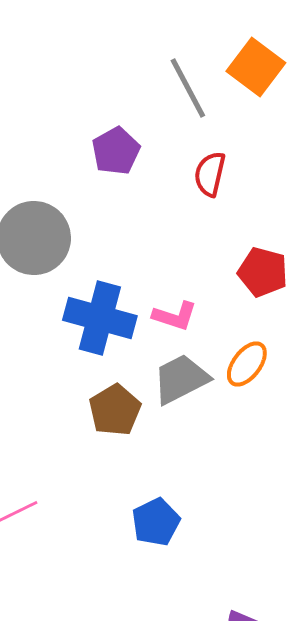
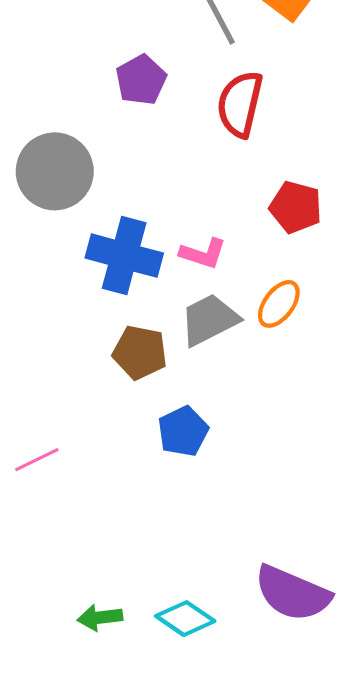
red semicircle: (210, 174) -> (240, 104), size x1.4
brown pentagon: (115, 410) -> (140, 352), turned -30
blue pentagon: (156, 522) -> (183, 431), moved

